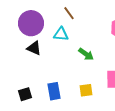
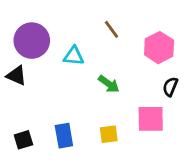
brown line: (69, 13) -> (111, 29), moved
black triangle: (34, 48) -> (16, 76), moved

